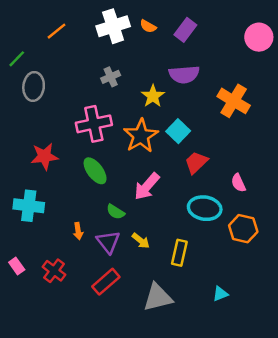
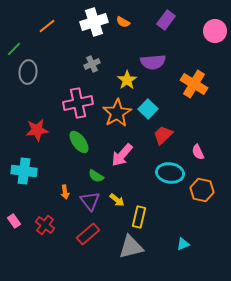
purple rectangle: (185, 30) -> (166, 20), moved
yellow rectangle: (179, 253) -> (139, 217), moved

